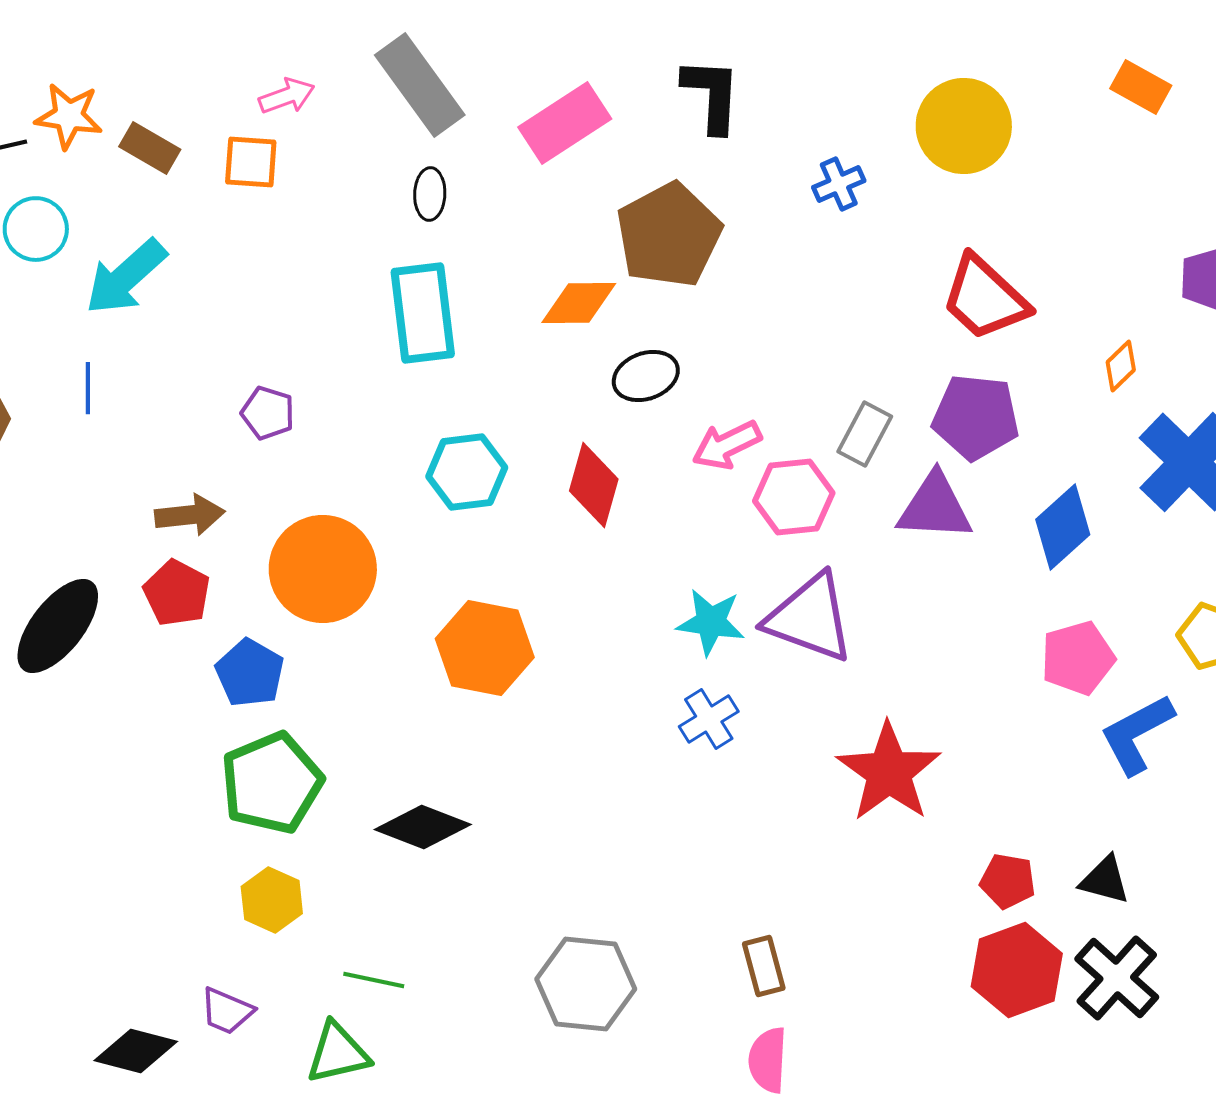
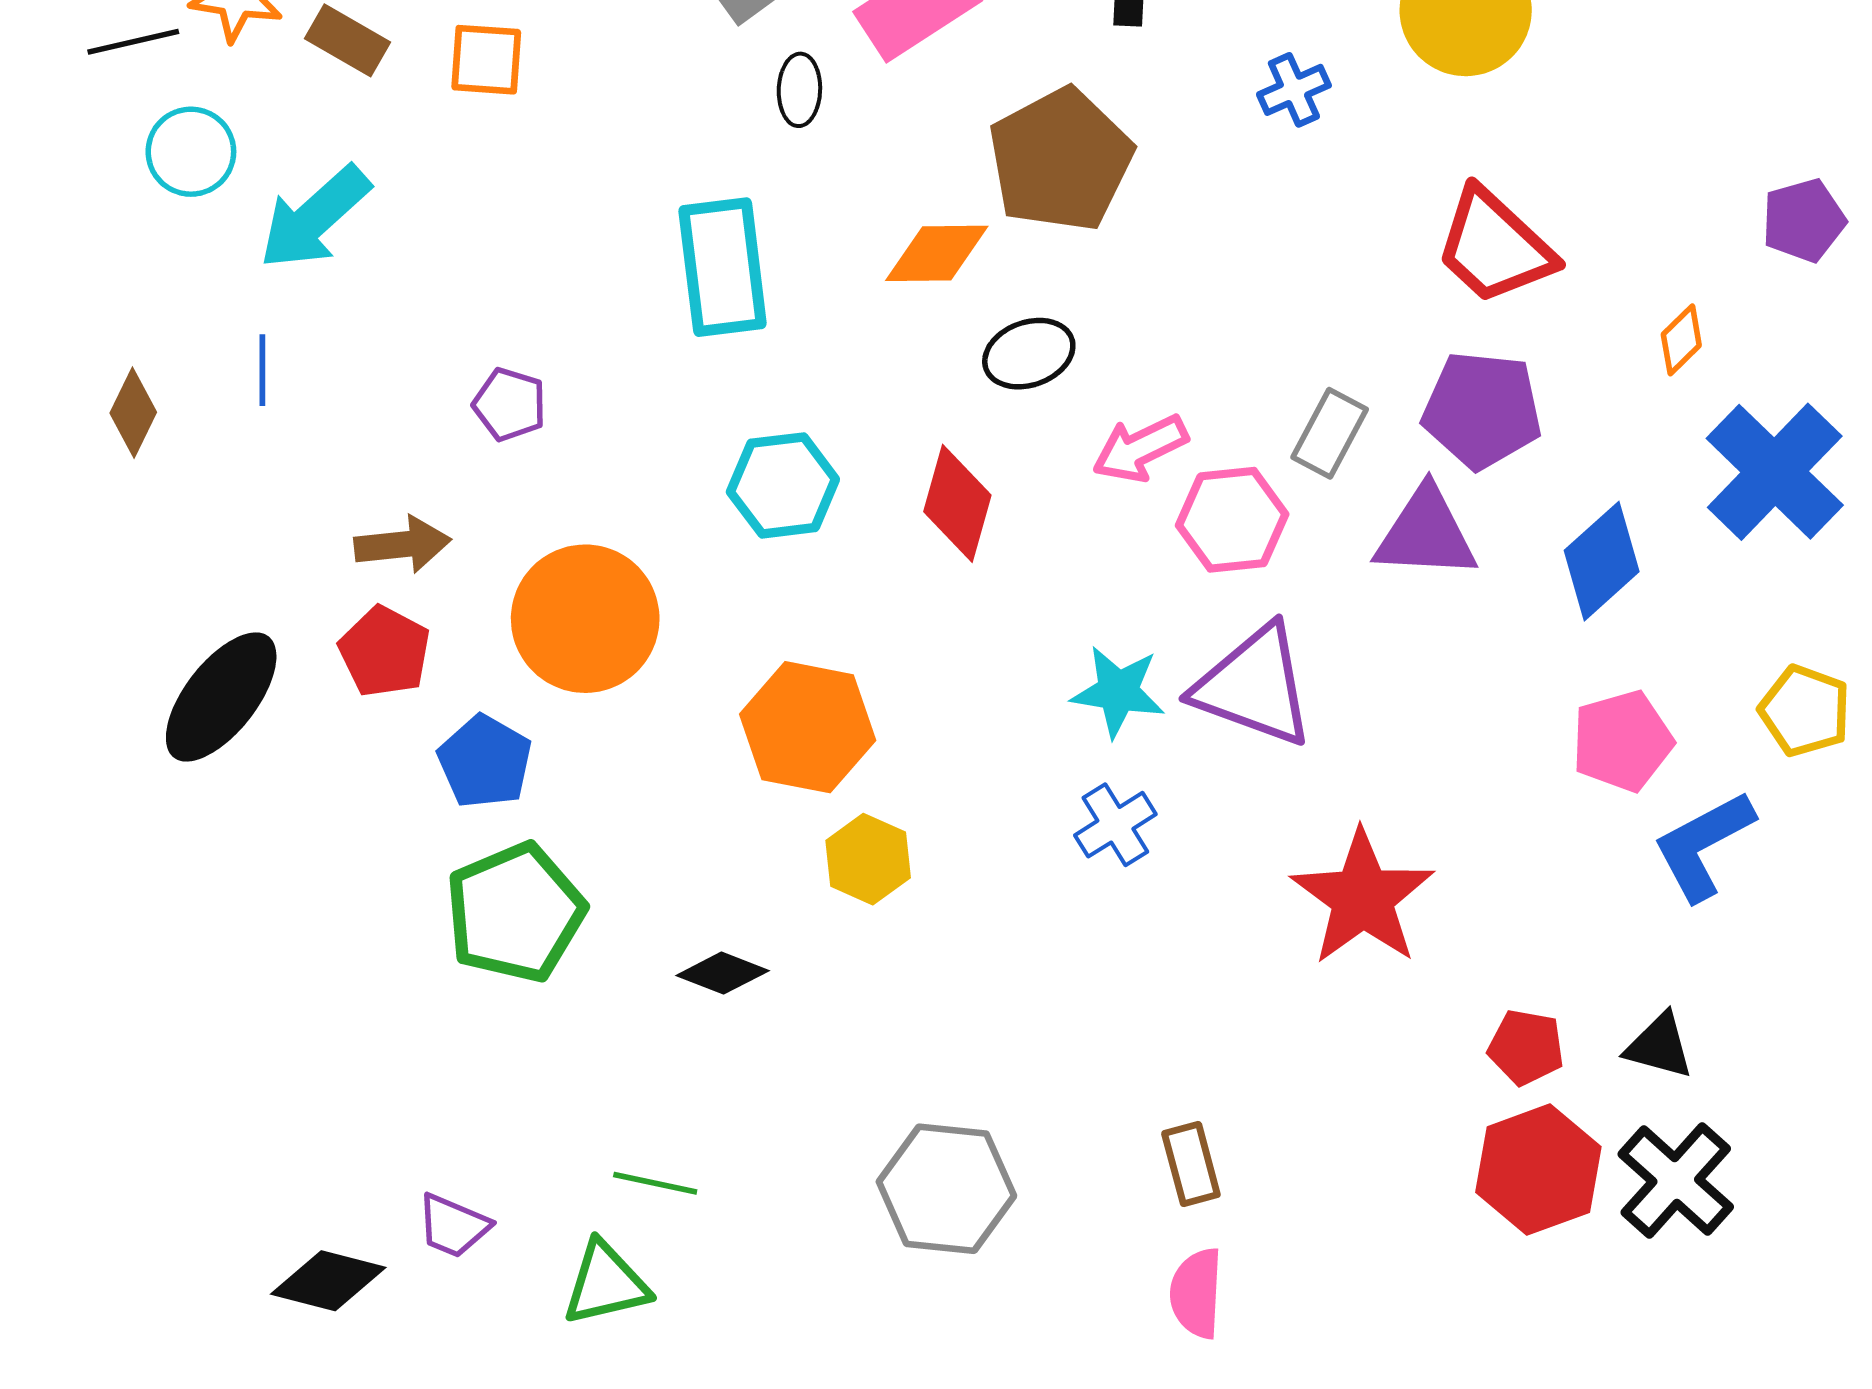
black ellipse: (430, 194) -> (799, 90), moved
black diamond: (423, 827) -> (723, 973), size x0.7
yellow hexagon: (272, 900) -> (868, 859), moved

